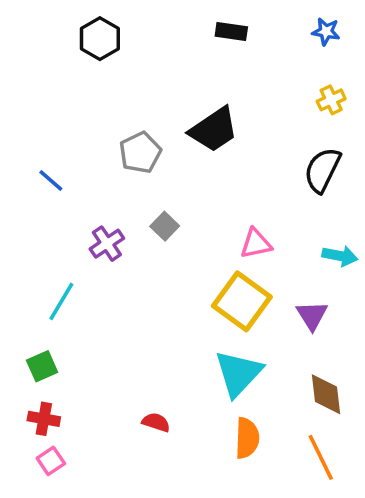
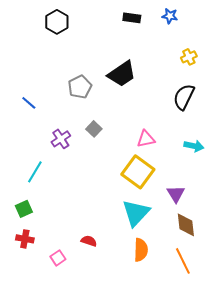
blue star: (326, 32) -> (170, 16), moved
purple triangle: (312, 315) -> (176, 194), moved
pink square: (51, 461) -> (58, 258), moved

